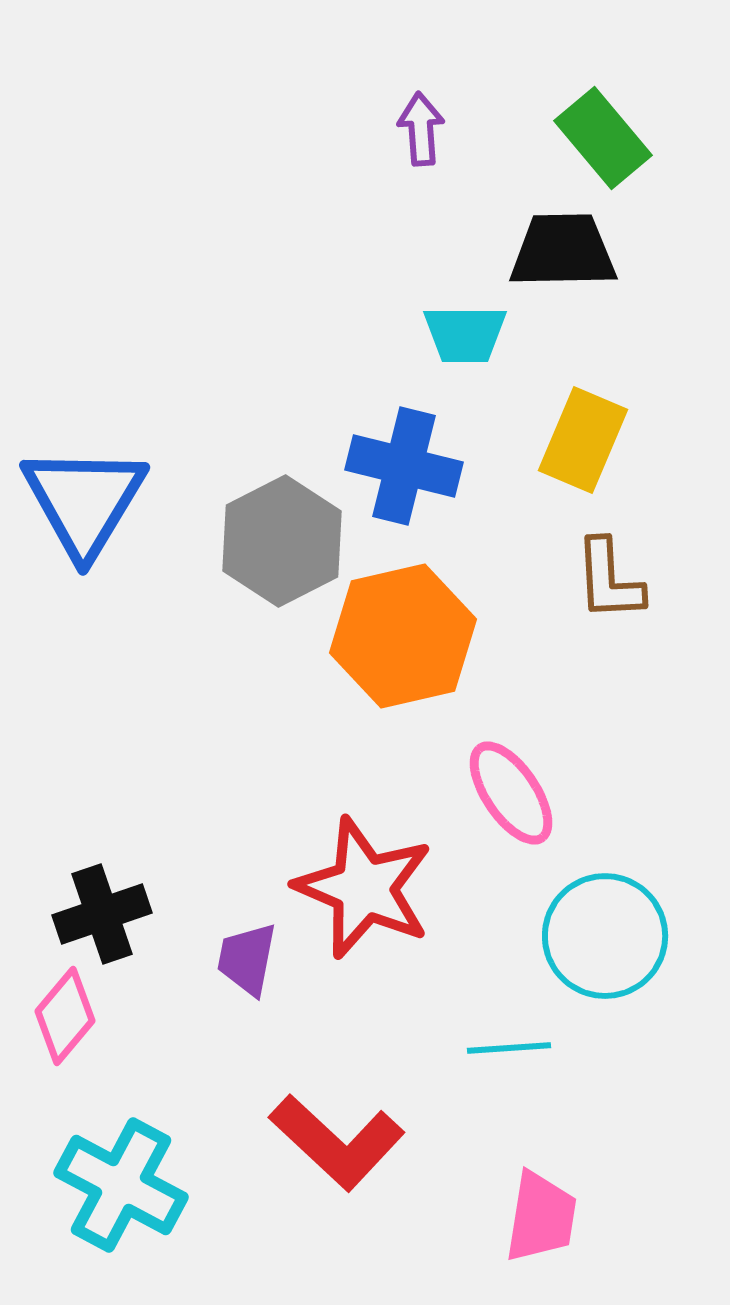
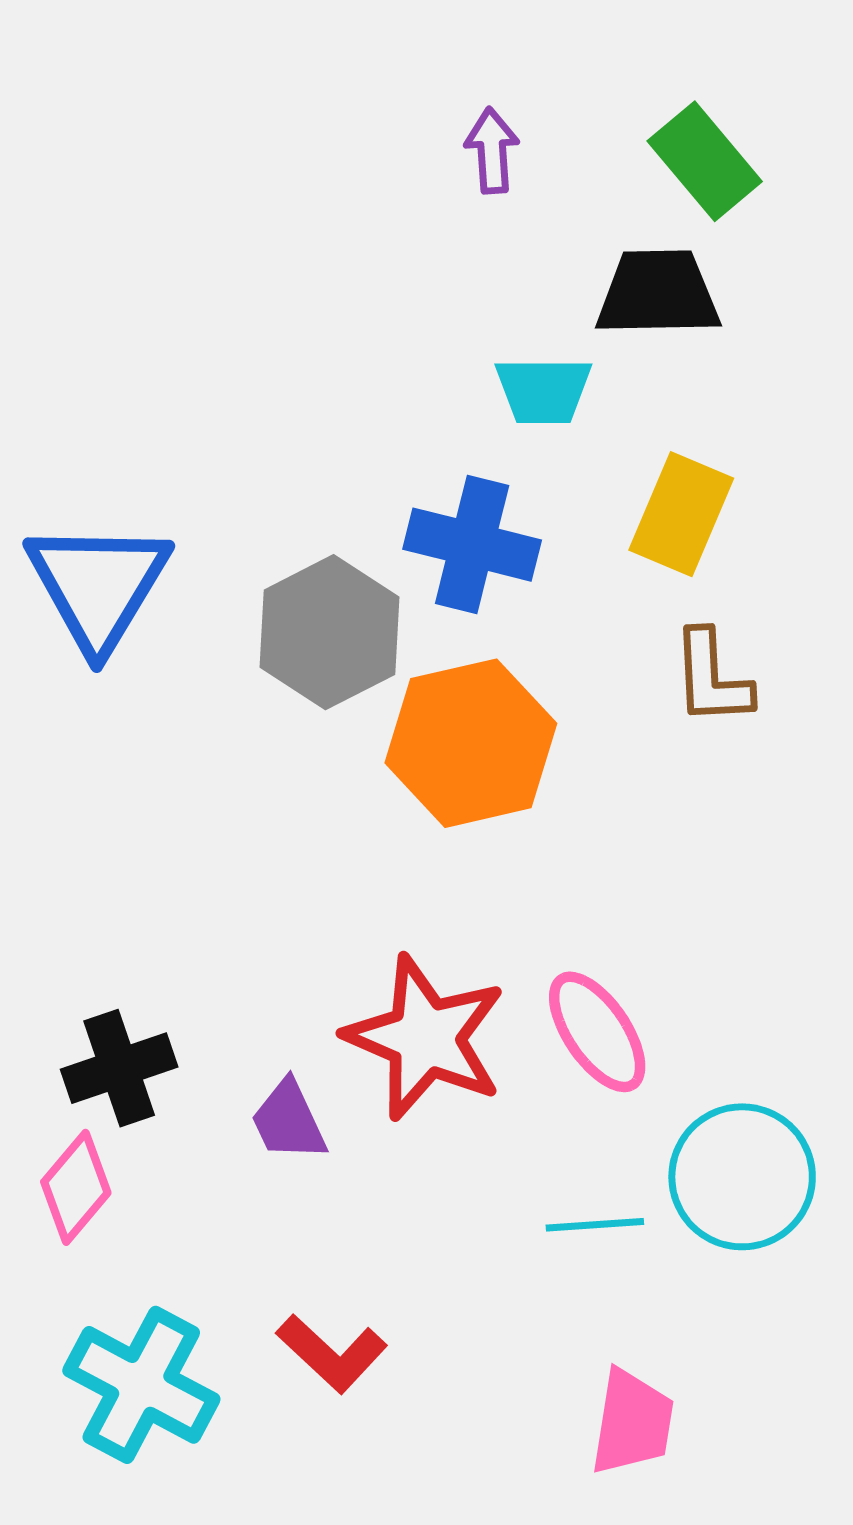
pink ellipse: (511, 793) -> (597, 1032), moved
cyan circle: (605, 936) -> (742, 1177), moved
purple trapezoid: (247, 959) -> (289, 1121), turned -36
red L-shape: (337, 1142) -> (332, 1353), moved, size x0.7

